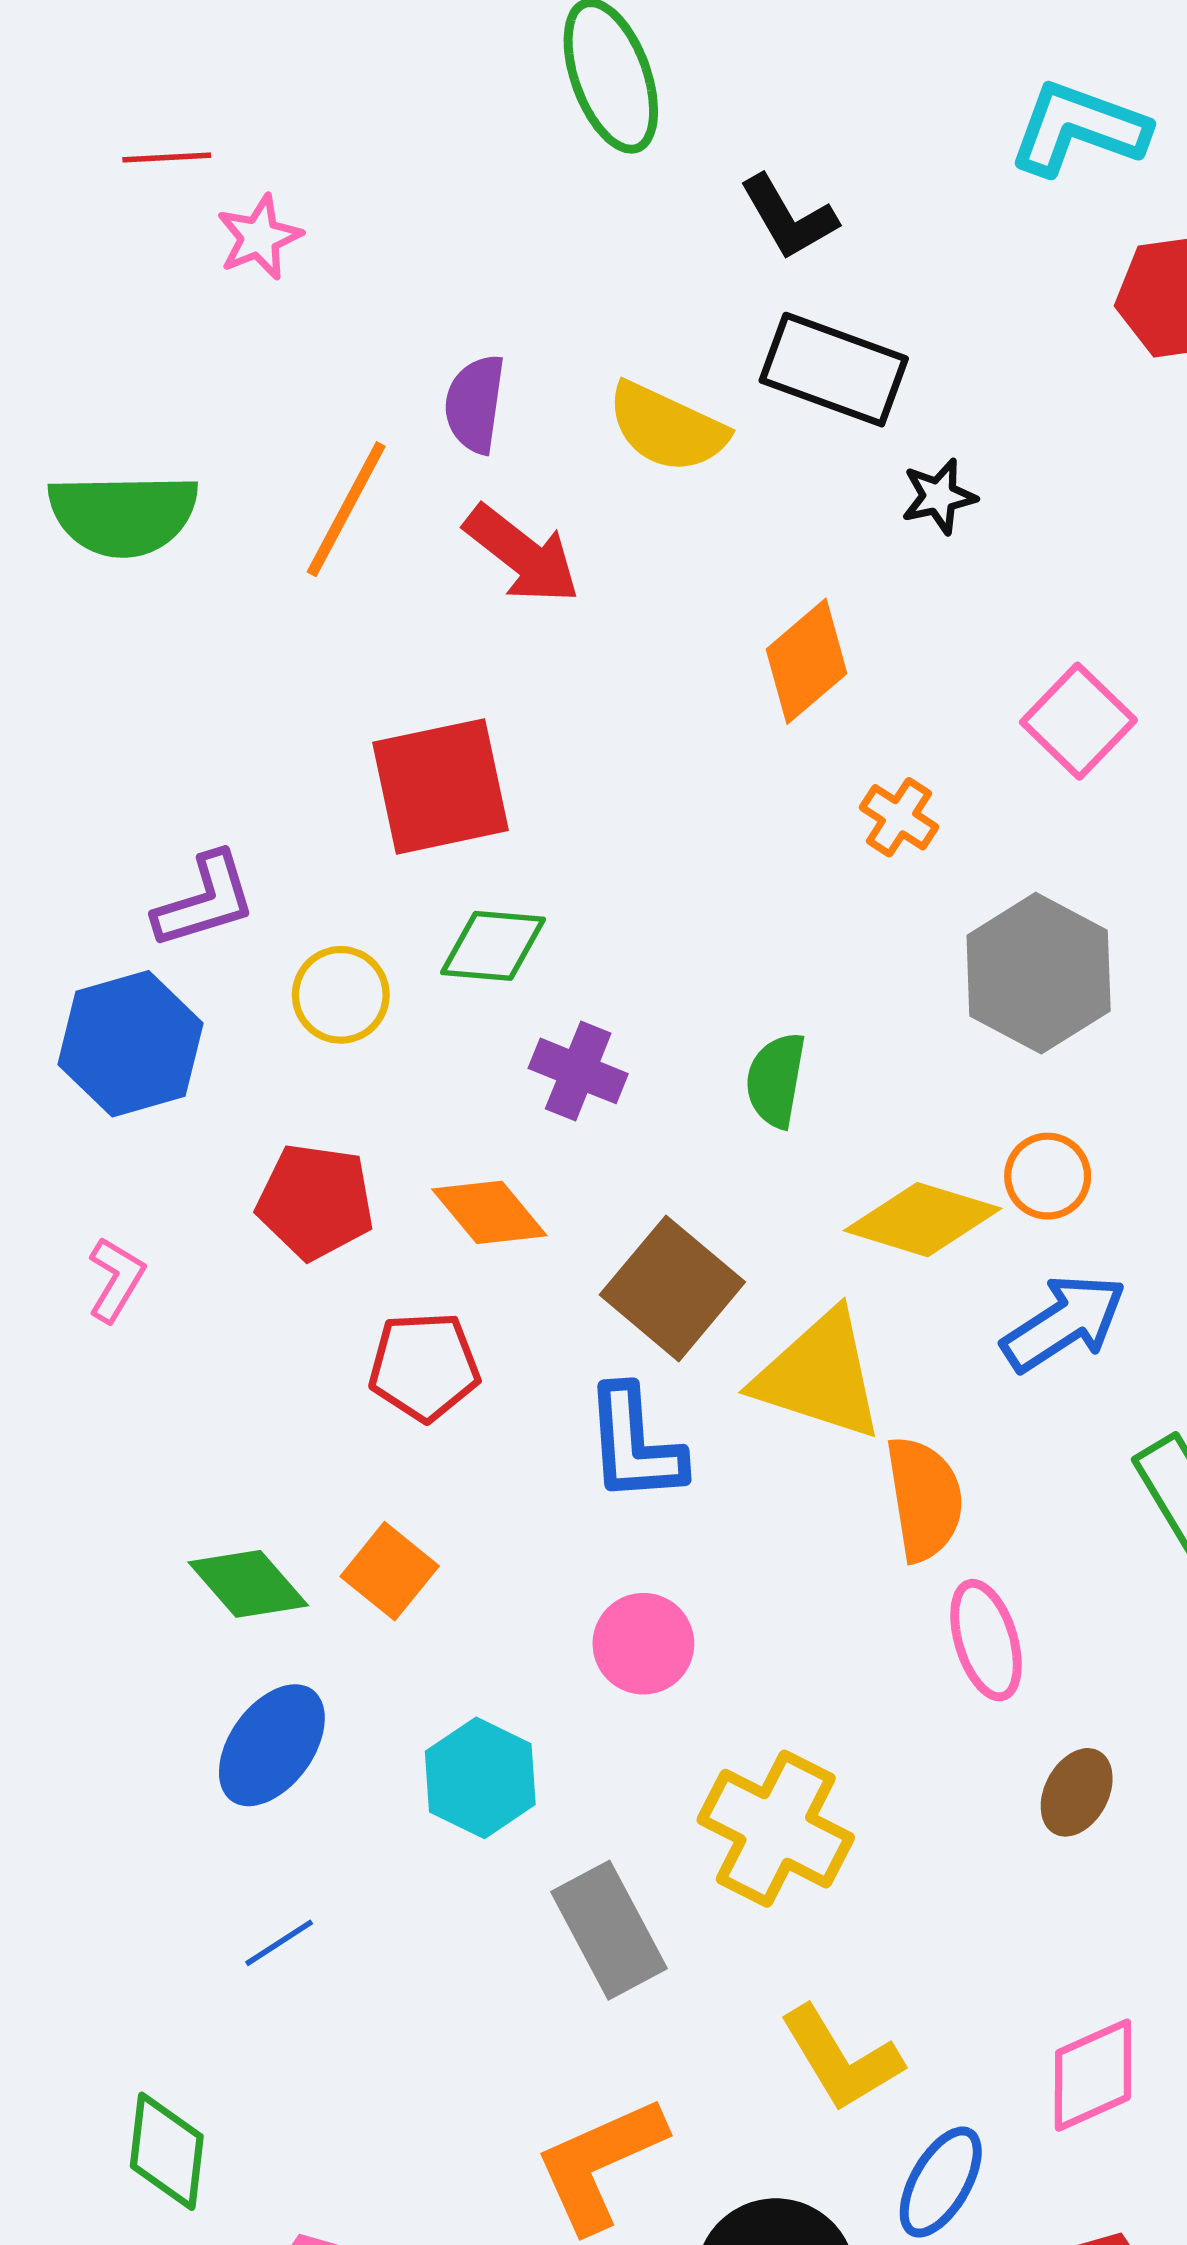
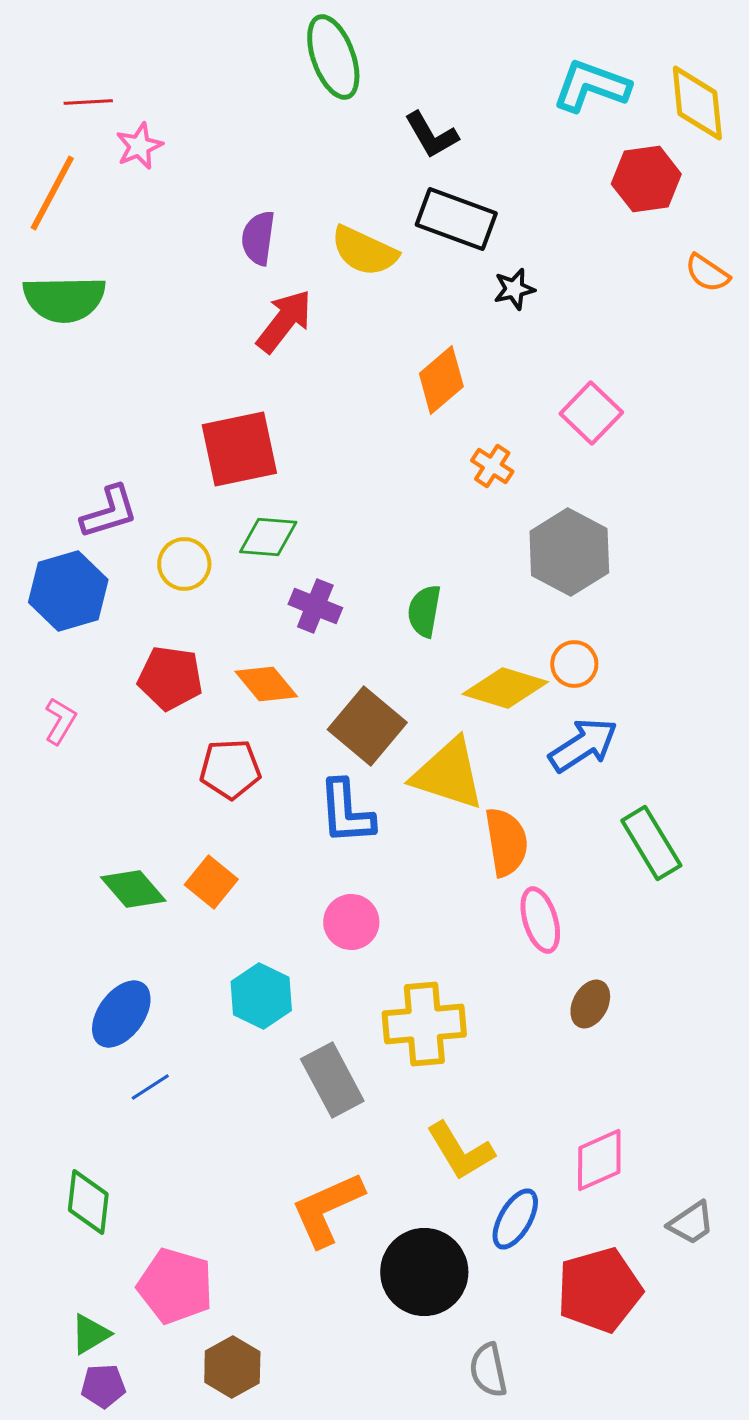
orange line: (346, 509) -> (52, 193), moved
red arrow: (522, 554) -> (284, 321), turned -90
blue ellipse: (272, 1745) -> (121, 1014), moved
yellow cross: (776, 1829) -> (424, 1024), turned -32

